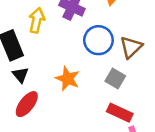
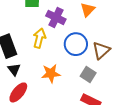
yellow arrow: (37, 20) -> (39, 38), moved
orange star: (68, 79) -> (51, 73), turned -30

